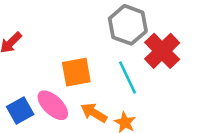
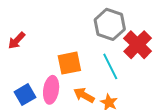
pink ellipse: (53, 105) -> (51, 90), turned 56

